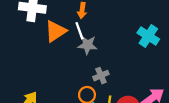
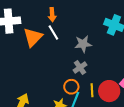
gray star: (87, 45) -> (83, 44), moved

